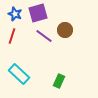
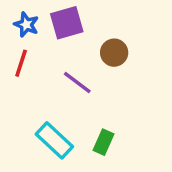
purple line: (44, 36) -> (77, 82), moved
cyan rectangle: (19, 74) -> (54, 140), moved

